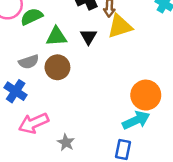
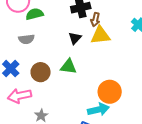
green triangle: (56, 37) -> (68, 67), moved
gray semicircle: (29, 62) -> (26, 39), moved
brown circle: (57, 67) -> (41, 72), moved

